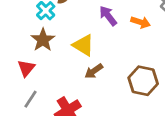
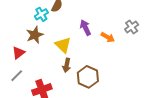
brown arrow: (94, 71) -> (67, 65), turned -56
brown hexagon: (143, 81) -> (88, 77), moved

